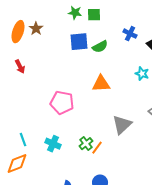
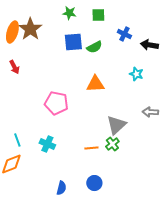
green square: (94, 15) -> (98, 15), moved
brown star: (36, 29) -> (30, 29), size x1.6
green cross: (86, 144) -> (112, 144), moved
orange line: (97, 148) -> (91, 148), turned 48

